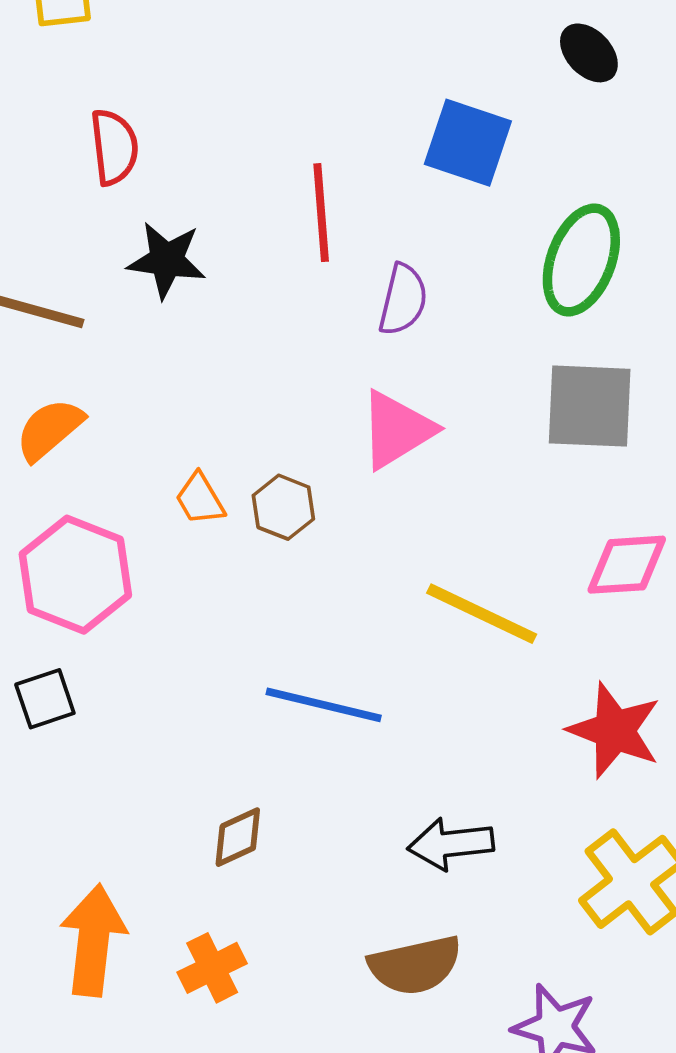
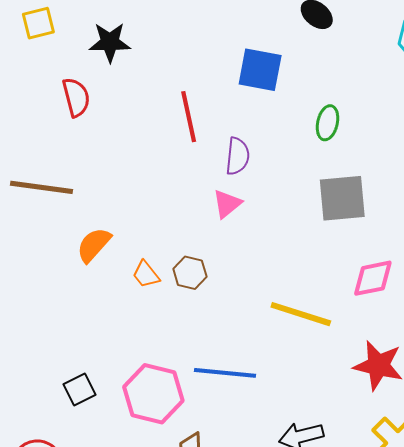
black star: (167, 260) -> (110, 42), moved
green ellipse: (581, 260) -> (328, 123), size x0.6
orange semicircle: (49, 429) -> (94, 245), moved
pink triangle: (397, 430) -> (227, 204), moved, size x0.7
pink hexagon: (75, 575) -> (153, 394), moved

